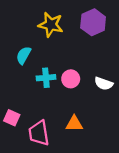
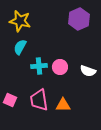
yellow star: (51, 25) -> (20, 21), moved
pink trapezoid: (39, 133) -> (39, 100), moved

